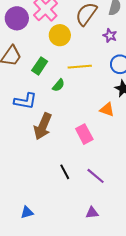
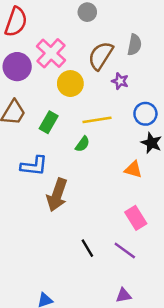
purple star: (110, 36) -> (120, 81), moved
green semicircle: (58, 85) -> (82, 144), moved
pink rectangle: (84, 134) -> (136, 218), moved

